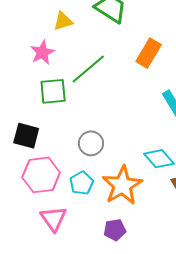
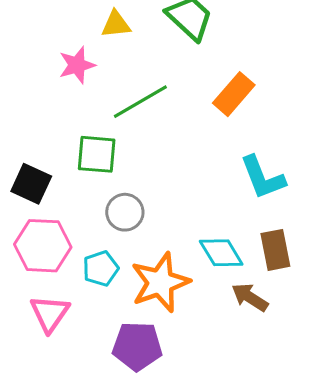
green square: (53, 91) -> (97, 154), moved
purple pentagon: (115, 230) -> (137, 346), size x1.5

